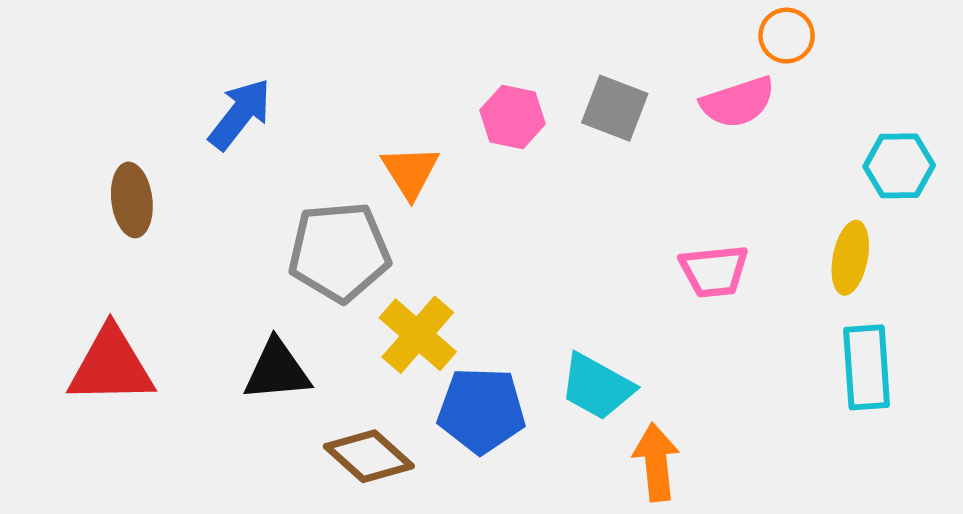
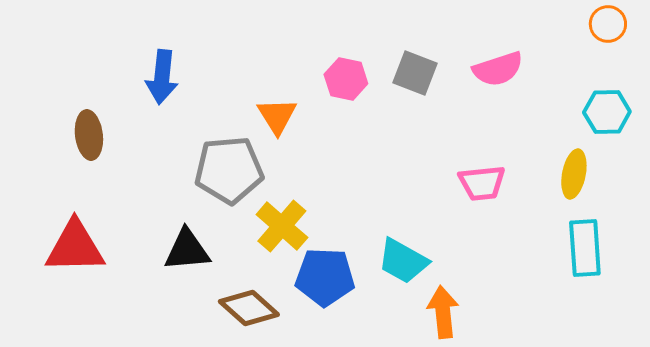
orange circle: (787, 36) -> (608, 24), moved
blue arrow: (240, 114) -> (162, 77), turned 148

